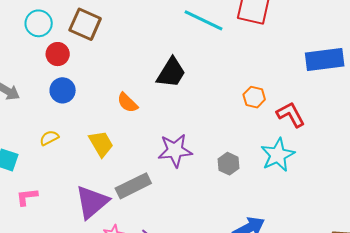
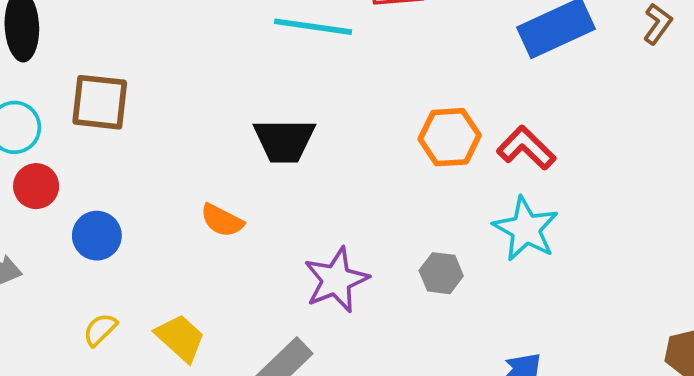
red circle: (58, 54) -> (36, 186), moved
black trapezoid: (171, 73) -> (284, 141), turned 76
orange hexagon: (254, 97) -> (450, 137), size x1.4
yellow trapezoid: (101, 144) -> (180, 338), moved

